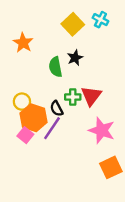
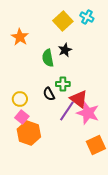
red triangle: (91, 96) -> (79, 99), moved, turned -30
yellow circle: (22, 102) -> (20, 99), moved
orange hexagon: (33, 118) -> (29, 133), moved
purple line: (52, 128) -> (67, 111), moved

